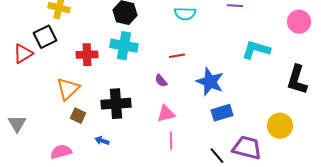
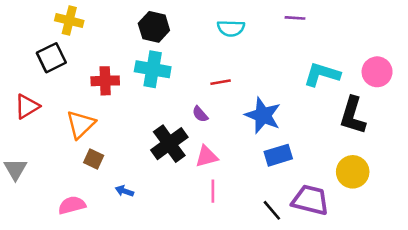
pink circle: (299, 22) -> (377, 72), moved
red triangle: (23, 54) -> (27, 106), moved
black L-shape: (297, 80) -> (353, 115), moved
black cross: (116, 104) -> (169, 144), moved, turned -32

